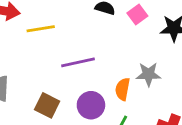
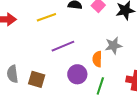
yellow line: (41, 29) -> (46, 17), moved
brown square: (47, 105) -> (37, 79), moved

